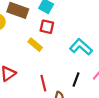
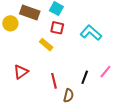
cyan L-shape: (81, 47) -> (91, 33), moved

